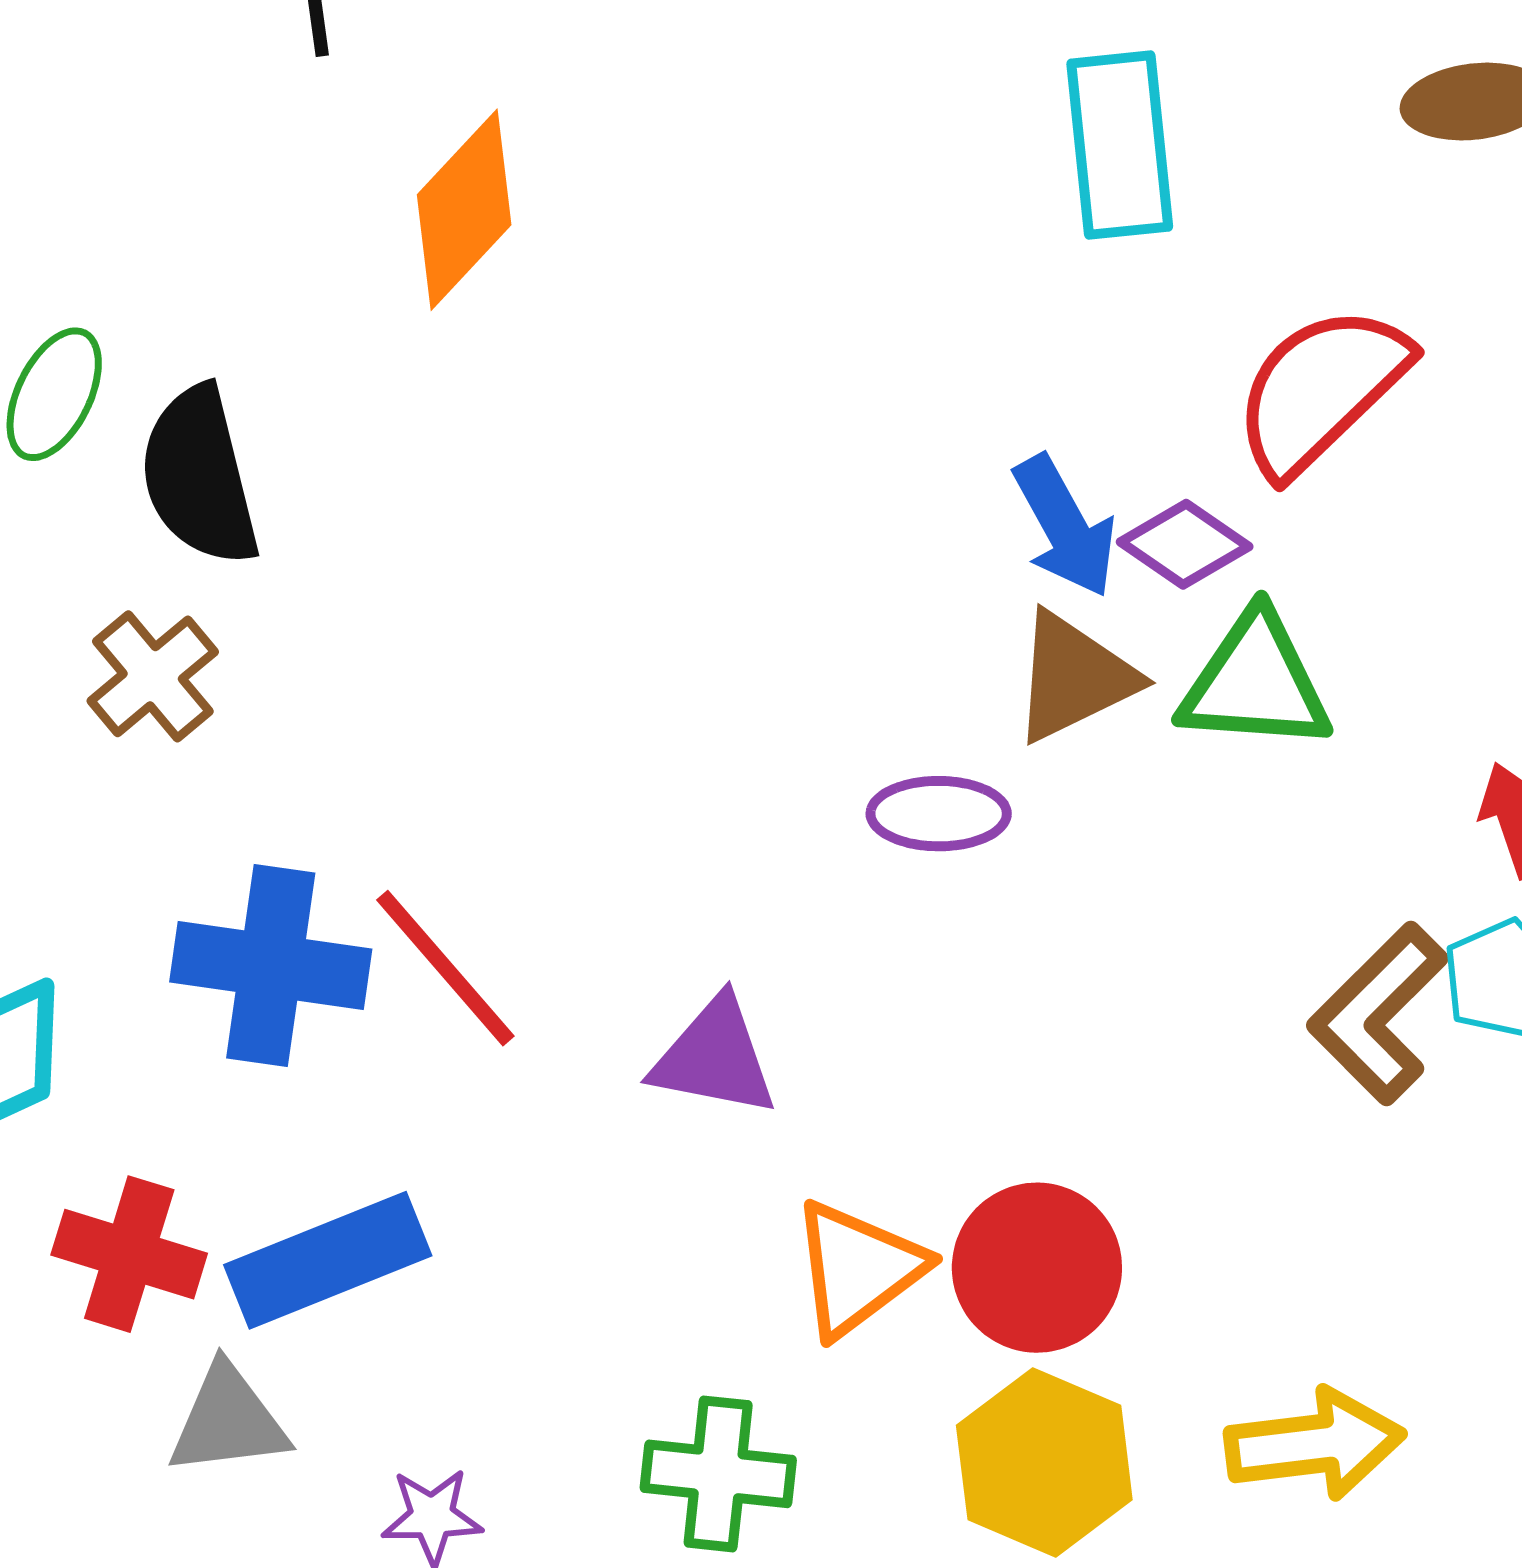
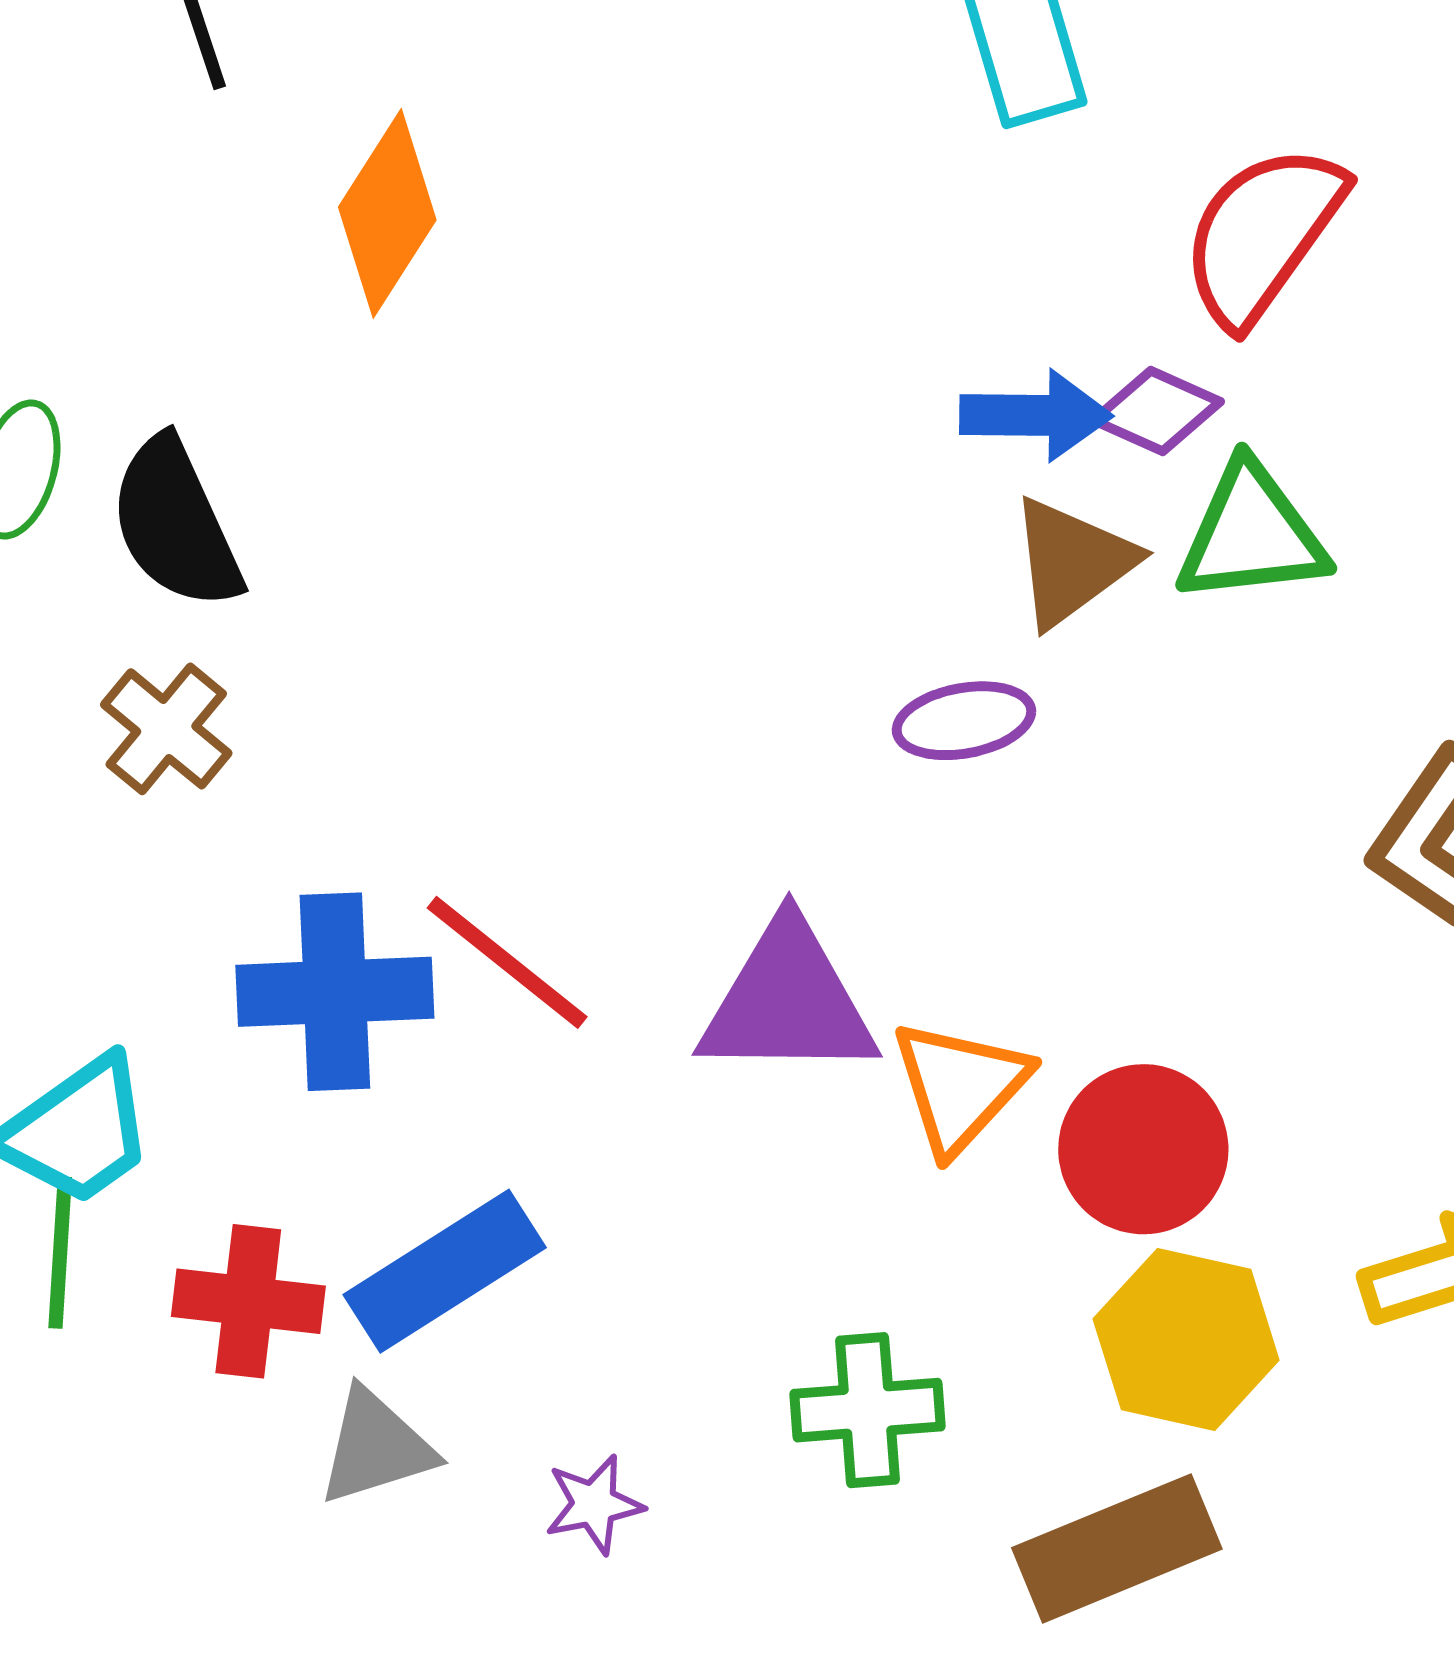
blue arrow: (1065, 526) -> (1036, 415), turned -50
purple triangle: (714, 1057) -> (788, 1001), size x1.4
orange triangle: (858, 1269) -> (960, 1086), moved

